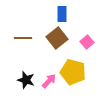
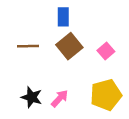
blue rectangle: (62, 14) -> (63, 17), moved
yellow pentagon: (73, 72) -> (106, 95), moved, turned -30

